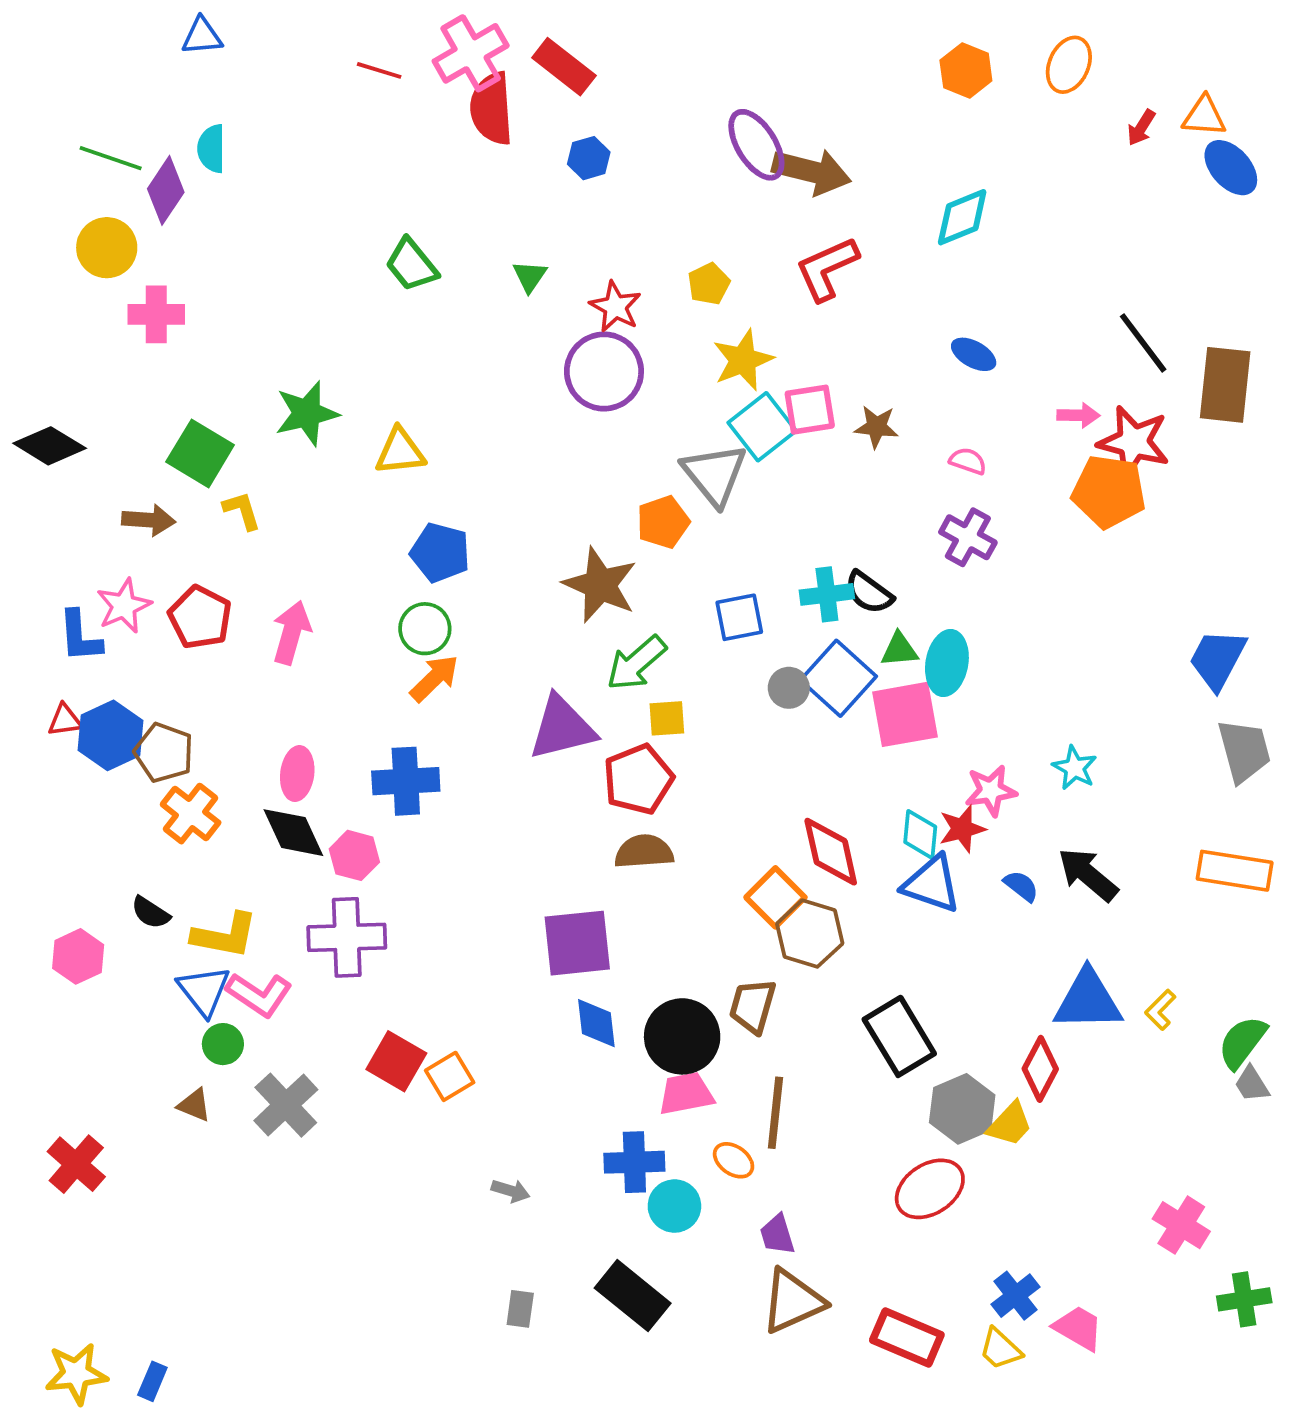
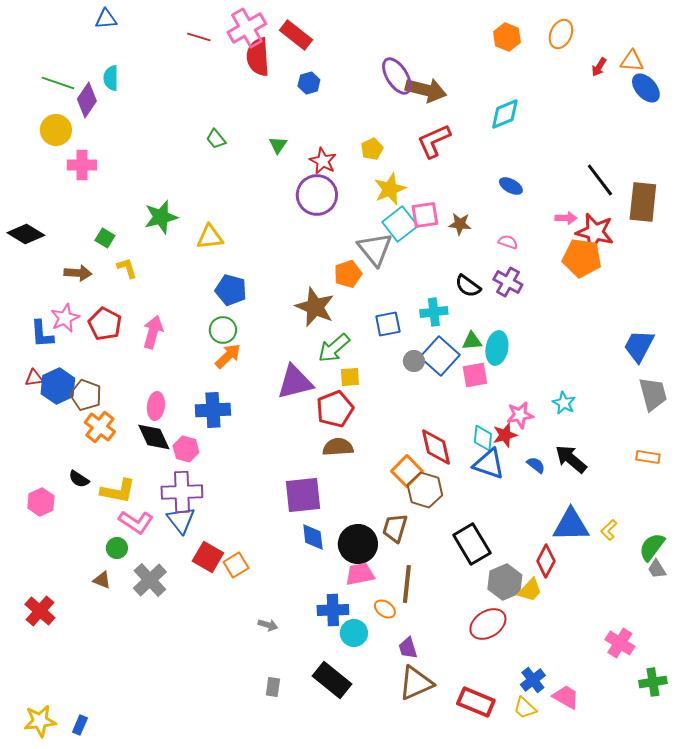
green trapezoid: (412, 265) -> (216, 139), size x0.7
green square: (200, 453) -> (105, 238), size x0.6
black semicircle: (869, 593) -> (468, 286), moved
pink square: (905, 714) -> (475, 375), size x0.7
orange rectangle: (1235, 871) -> (648, 457), size x0.6
blue triangle: (204, 991) -> (181, 520), moved

